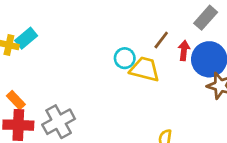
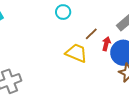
cyan circle: (125, 58) -> (63, 12), moved

